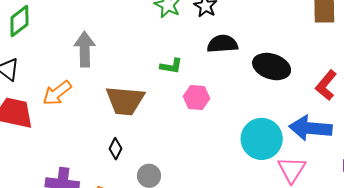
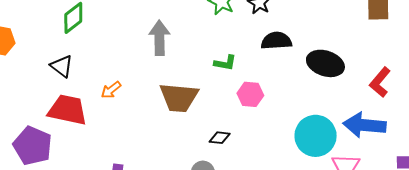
gray arrow: (85, 49) -> (159, 38), moved
orange arrow: (57, 93) -> (111, 90), size x0.7
black diamond: (115, 149) -> (220, 138), moved, turned 70

